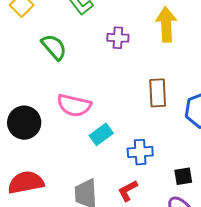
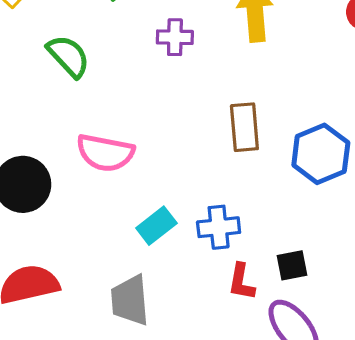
cyan rectangle: (101, 134) -> (156, 226), moved
red L-shape: (128, 191) -> (241, 282), moved, turned -50

